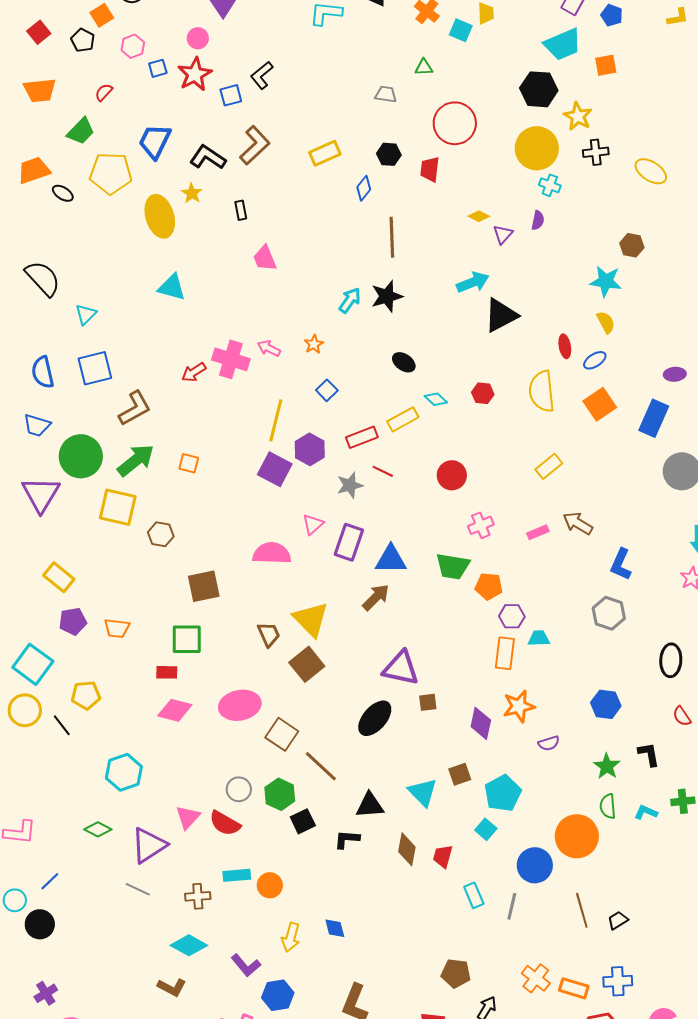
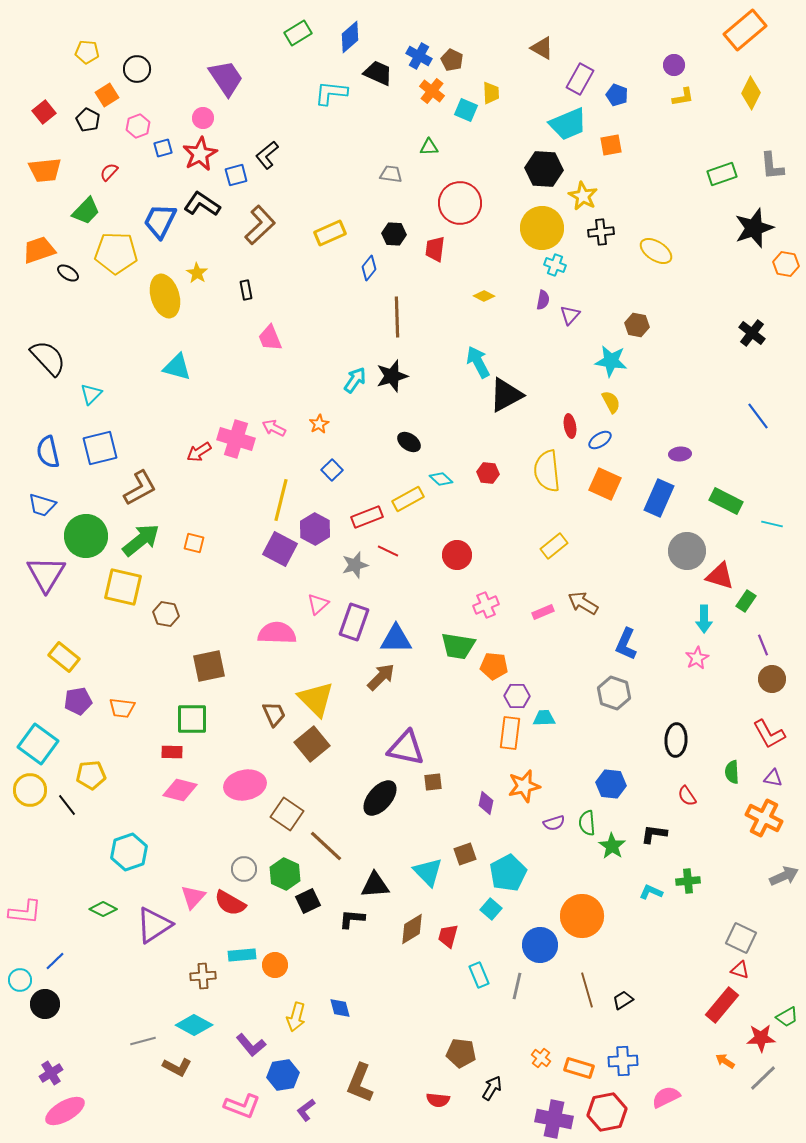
black L-shape: (208, 157) -> (202, 204), moved
purple triangle: (503, 234) -> (570, 315), moved
cyan arrow: (473, 282) -> (478, 362), turned -96
orange square: (600, 404) -> (605, 484), turned -32
purple diamond: (481, 723) -> (486, 803), size x0.7
black L-shape: (649, 754) -> (654, 834), turned -72
green semicircle: (608, 806) -> (587, 823), moved
brown diamond: (407, 849) -> (412, 929), turned 48
gray line: (138, 889) -> (143, 1041), moved, turned -40
orange cross: (536, 978) -> (541, 1058), size x0.7

